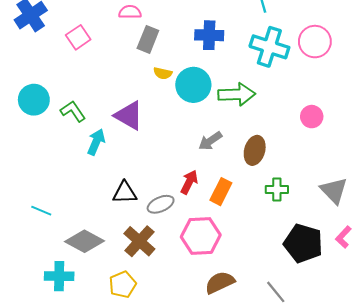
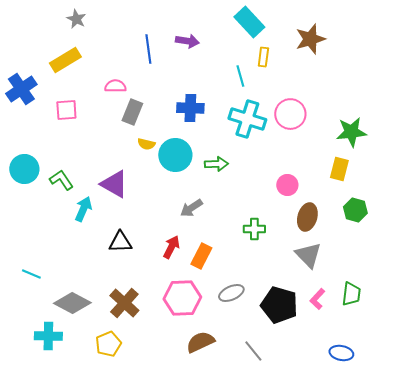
pink square: (78, 37) -> (66, 110), turned 30
green arrow: (237, 94) -> (216, 164), size x0.7
brown ellipse: (255, 150) -> (307, 217), moved
green cross: (277, 189) -> (254, 229), moved
black triangle: (125, 193) -> (120, 242), moved
gray ellipse: (161, 204) -> (231, 293), moved

